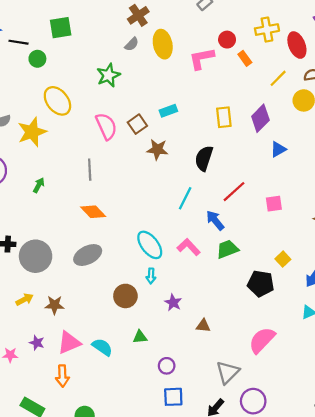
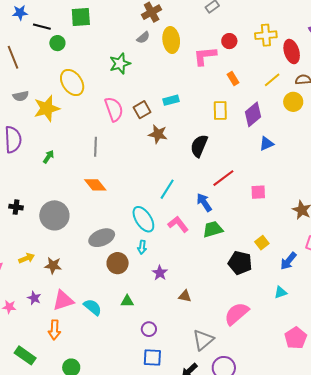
orange rectangle: (245, 58) -> (233, 79), moved
cyan line: (185, 198) -> (167, 189), moved
gray ellipse: (88, 255) -> (102, 238), moved
gray circle: (36, 256) -> (54, 215), moved

